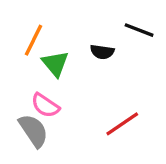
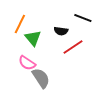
red line: (122, 124) -> (73, 47), moved
gray semicircle: (34, 131) -> (41, 78), moved

